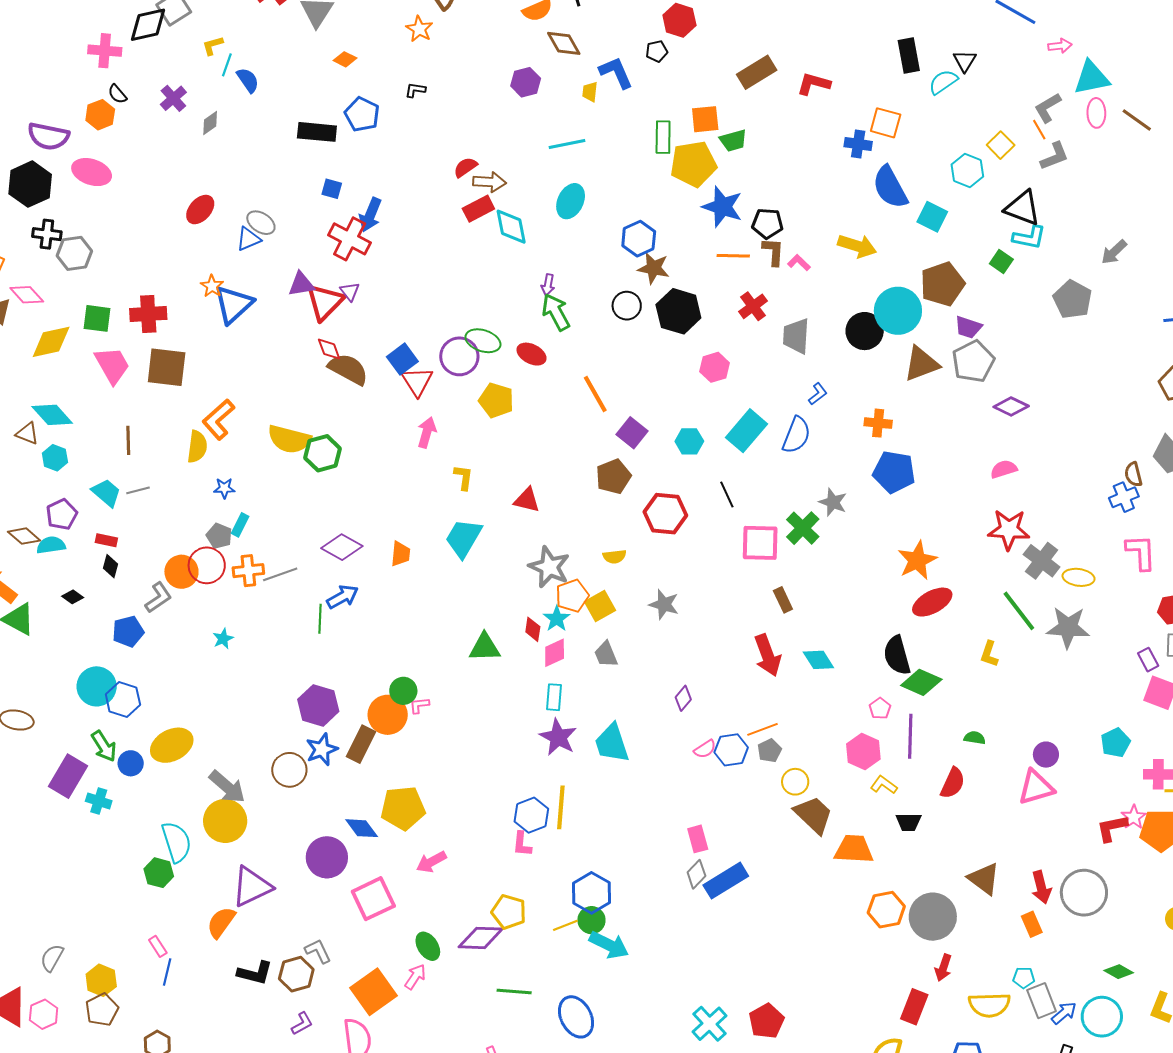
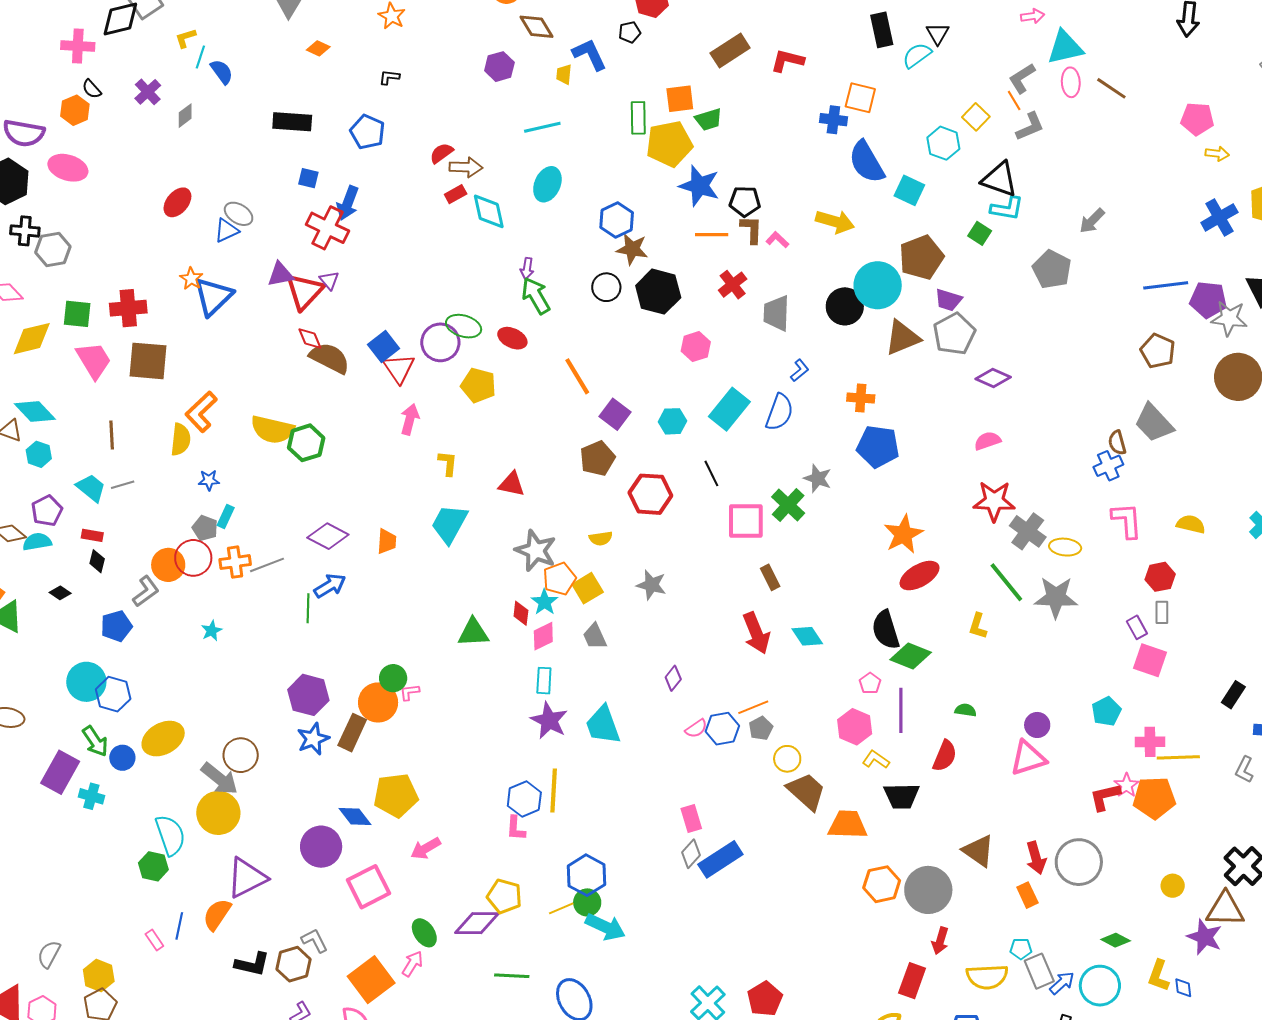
blue pentagon: (362, 114) -> (367, 132), moved
red rectangle: (478, 209) -> (456, 194), size x0.7
brown circle: (289, 770) -> (241, 755), moved
black trapezoid: (908, 822) -> (902, 796), size x1.4
blue line: (167, 972) -> (179, 926), moved

